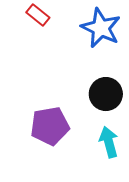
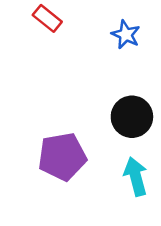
blue star: (101, 28) -> (126, 35), size x0.6

